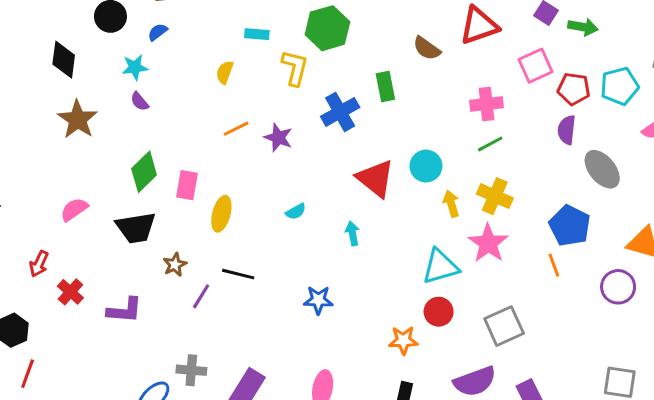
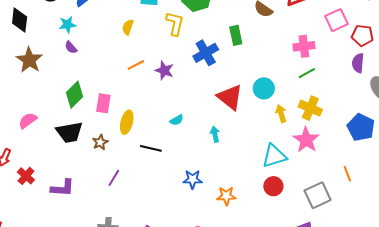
brown star: (175, 265) -> (100, 142), moved
orange line: (554, 265) -> (347, 174), moved
black line: (238, 274) -> (151, 148), moved
orange star: (403, 340) -> (226, 196), moved

